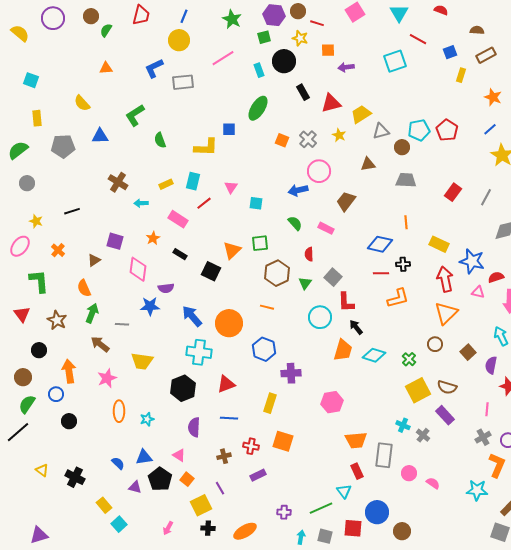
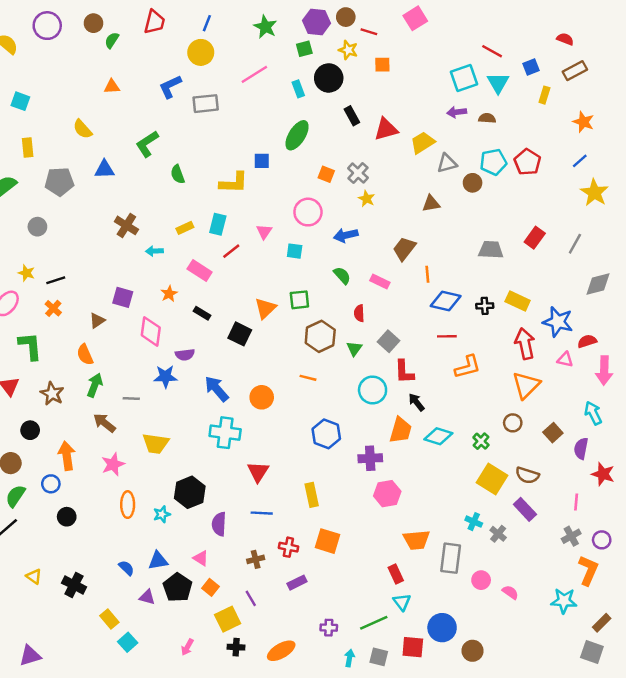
red semicircle: (441, 10) -> (565, 39), moved
cyan triangle: (399, 13) -> (498, 83), moved
brown semicircle: (477, 30) -> (487, 118), moved
purple arrow: (346, 67) -> (457, 112), moved
yellow star: (339, 135) -> (366, 199), moved
pink circle: (319, 171) -> (308, 212), moved
gray trapezoid: (406, 180) -> (491, 250), moved
gray circle: (27, 183) -> (37, 227), moved
black line: (72, 211) -> (56, 280), moved
orange line: (406, 222) -> (427, 274), moved
black cross: (403, 264) -> (485, 306), moved
orange circle: (229, 323) -> (262, 397), size x0.7
blue hexagon: (264, 349) -> (326, 434), moved
purple cross: (291, 373) -> (370, 458), moved
red triangle: (226, 384) -> (258, 472), turned -36
black hexagon: (183, 388) -> (190, 492), moved
yellow square: (418, 390) -> (492, 479), turned -30
yellow rectangle: (270, 403) -> (312, 495), turned -30
red rectangle: (357, 471) -> (396, 574), moved

